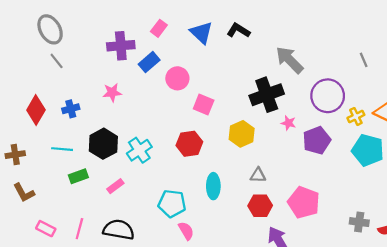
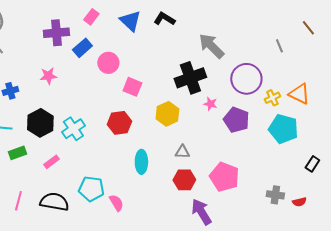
purple pentagon: (317, 140) -> (236, 120), turned -30
cyan pentagon: (172, 204) -> (91, 189), moved

